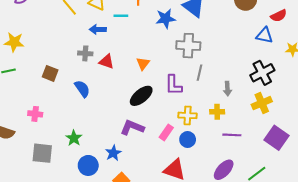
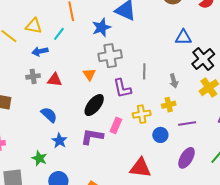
cyan line: (121, 16) -> (59, 34), turned -40
blue triangle: (264, 35) -> (183, 37), moved
gray cross: (188, 46) -> (110, 56), moved
blue semicircle: (82, 89) -> (49, 115), moved
pink rectangle: (166, 132) -> (116, 125), moved
blue circle: (188, 140) -> (160, 135), moved
blue star: (113, 153) -> (59, 141), moved

